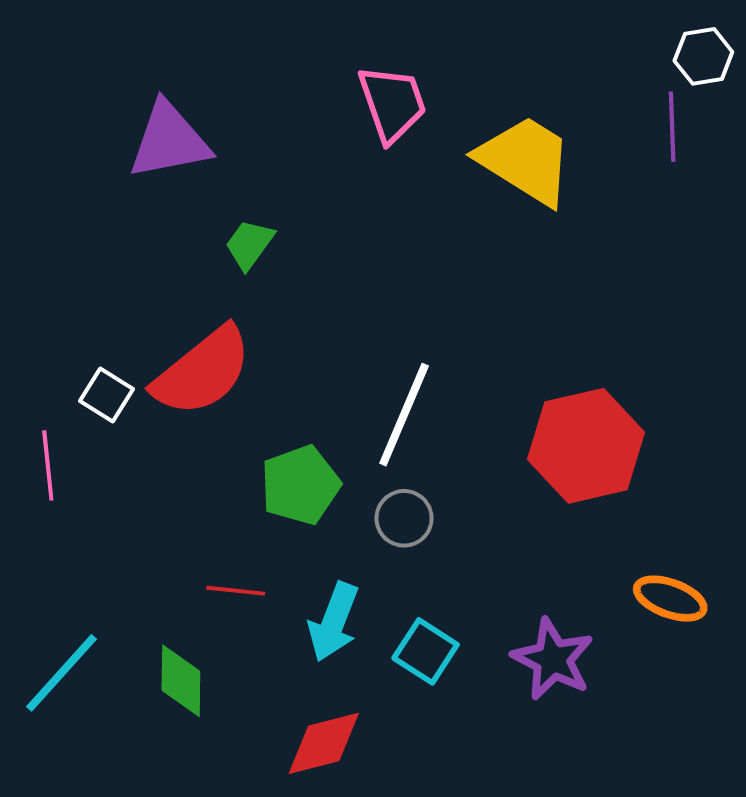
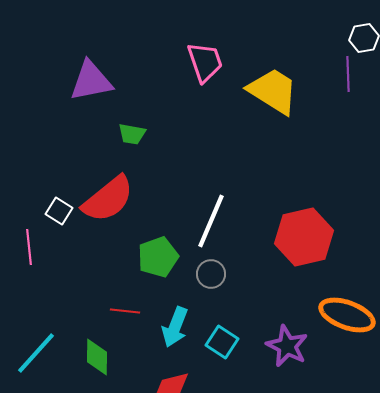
green trapezoid: (249, 244) -> (132, 134), turned -116
orange ellipse: (670, 599) -> (347, 315), size x1.5

